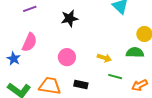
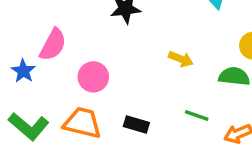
pink circle: (67, 57) -> (93, 77), moved
yellow arrow: (104, 58) -> (181, 59), moved

